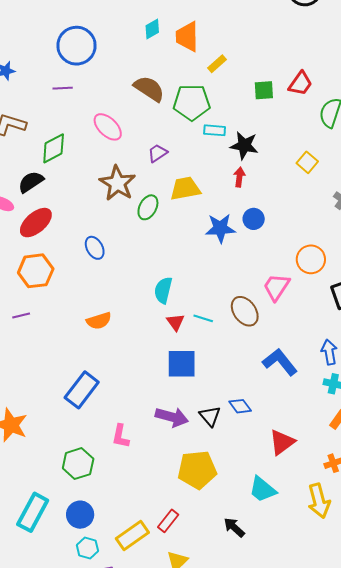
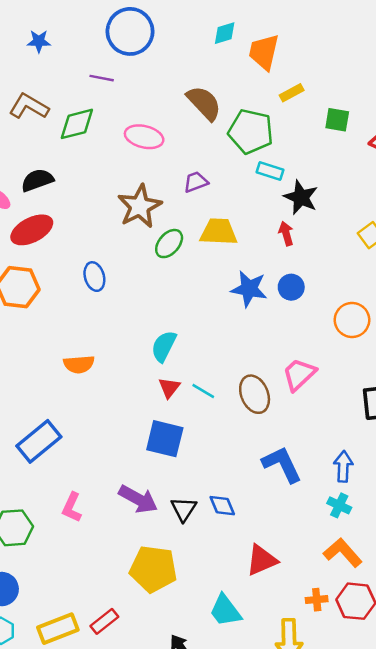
green square: (264, 90) -> (337, 120), moved
pink ellipse: (108, 127) -> (144, 137), turned -44
green diamond: (54, 148) -> (77, 124), moved
red arrow: (239, 177) -> (286, 234), turned -36
orange circle: (311, 259) -> (352, 320), moved

